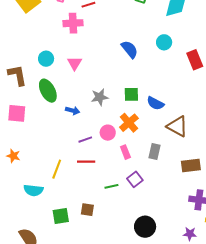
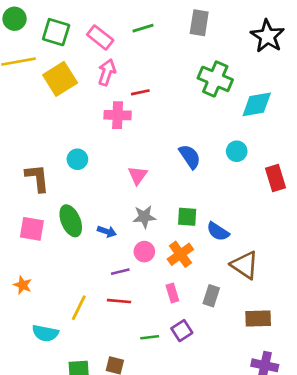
pink triangle: (75, 63) -> (138, 175), moved
green ellipse: (48, 91) -> (71, 221), moved
pink circle: (108, 133) -> (144, 252), moved

